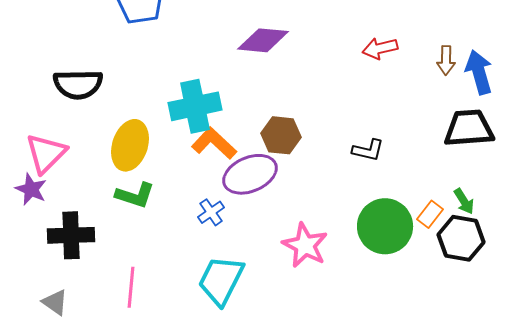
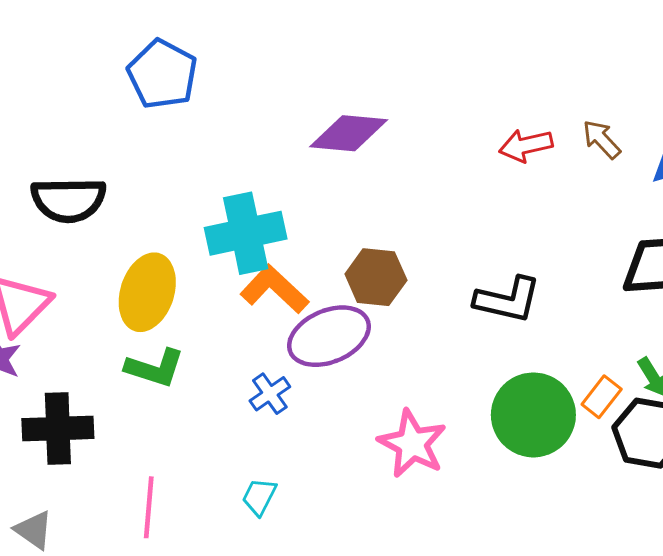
brown arrow: (446, 60) -> (602, 139), moved, turned 136
black L-shape: (368, 150) -> (508, 300), size x1.4
cyan trapezoid: (221, 280) -> (259, 497), moved, size x0.5

